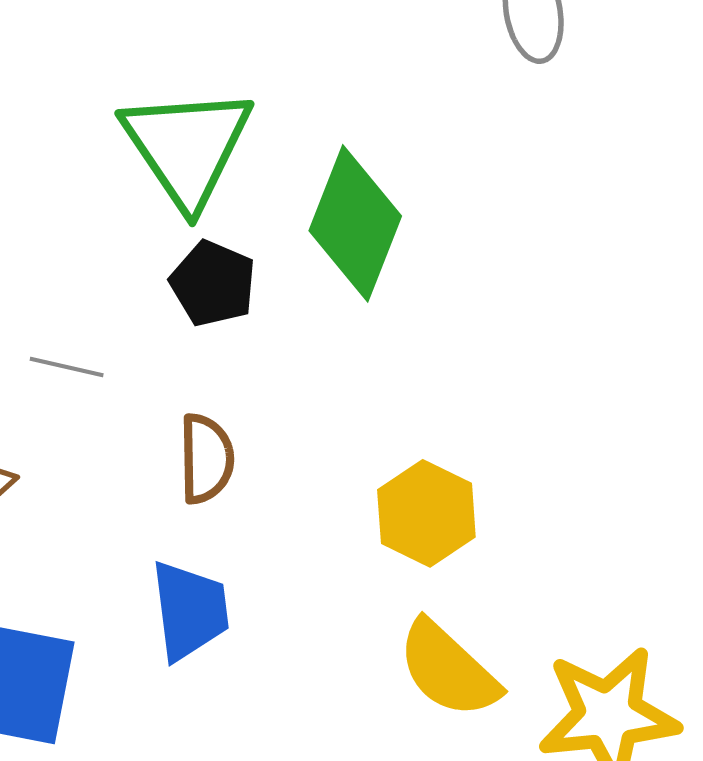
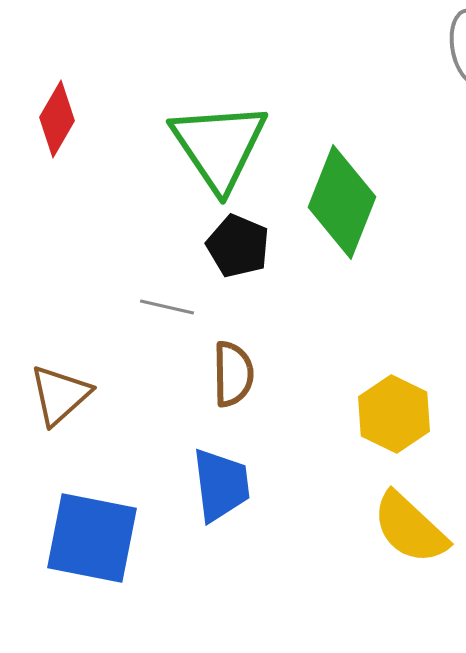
gray line: (67, 367) -> (167, 307), moved

